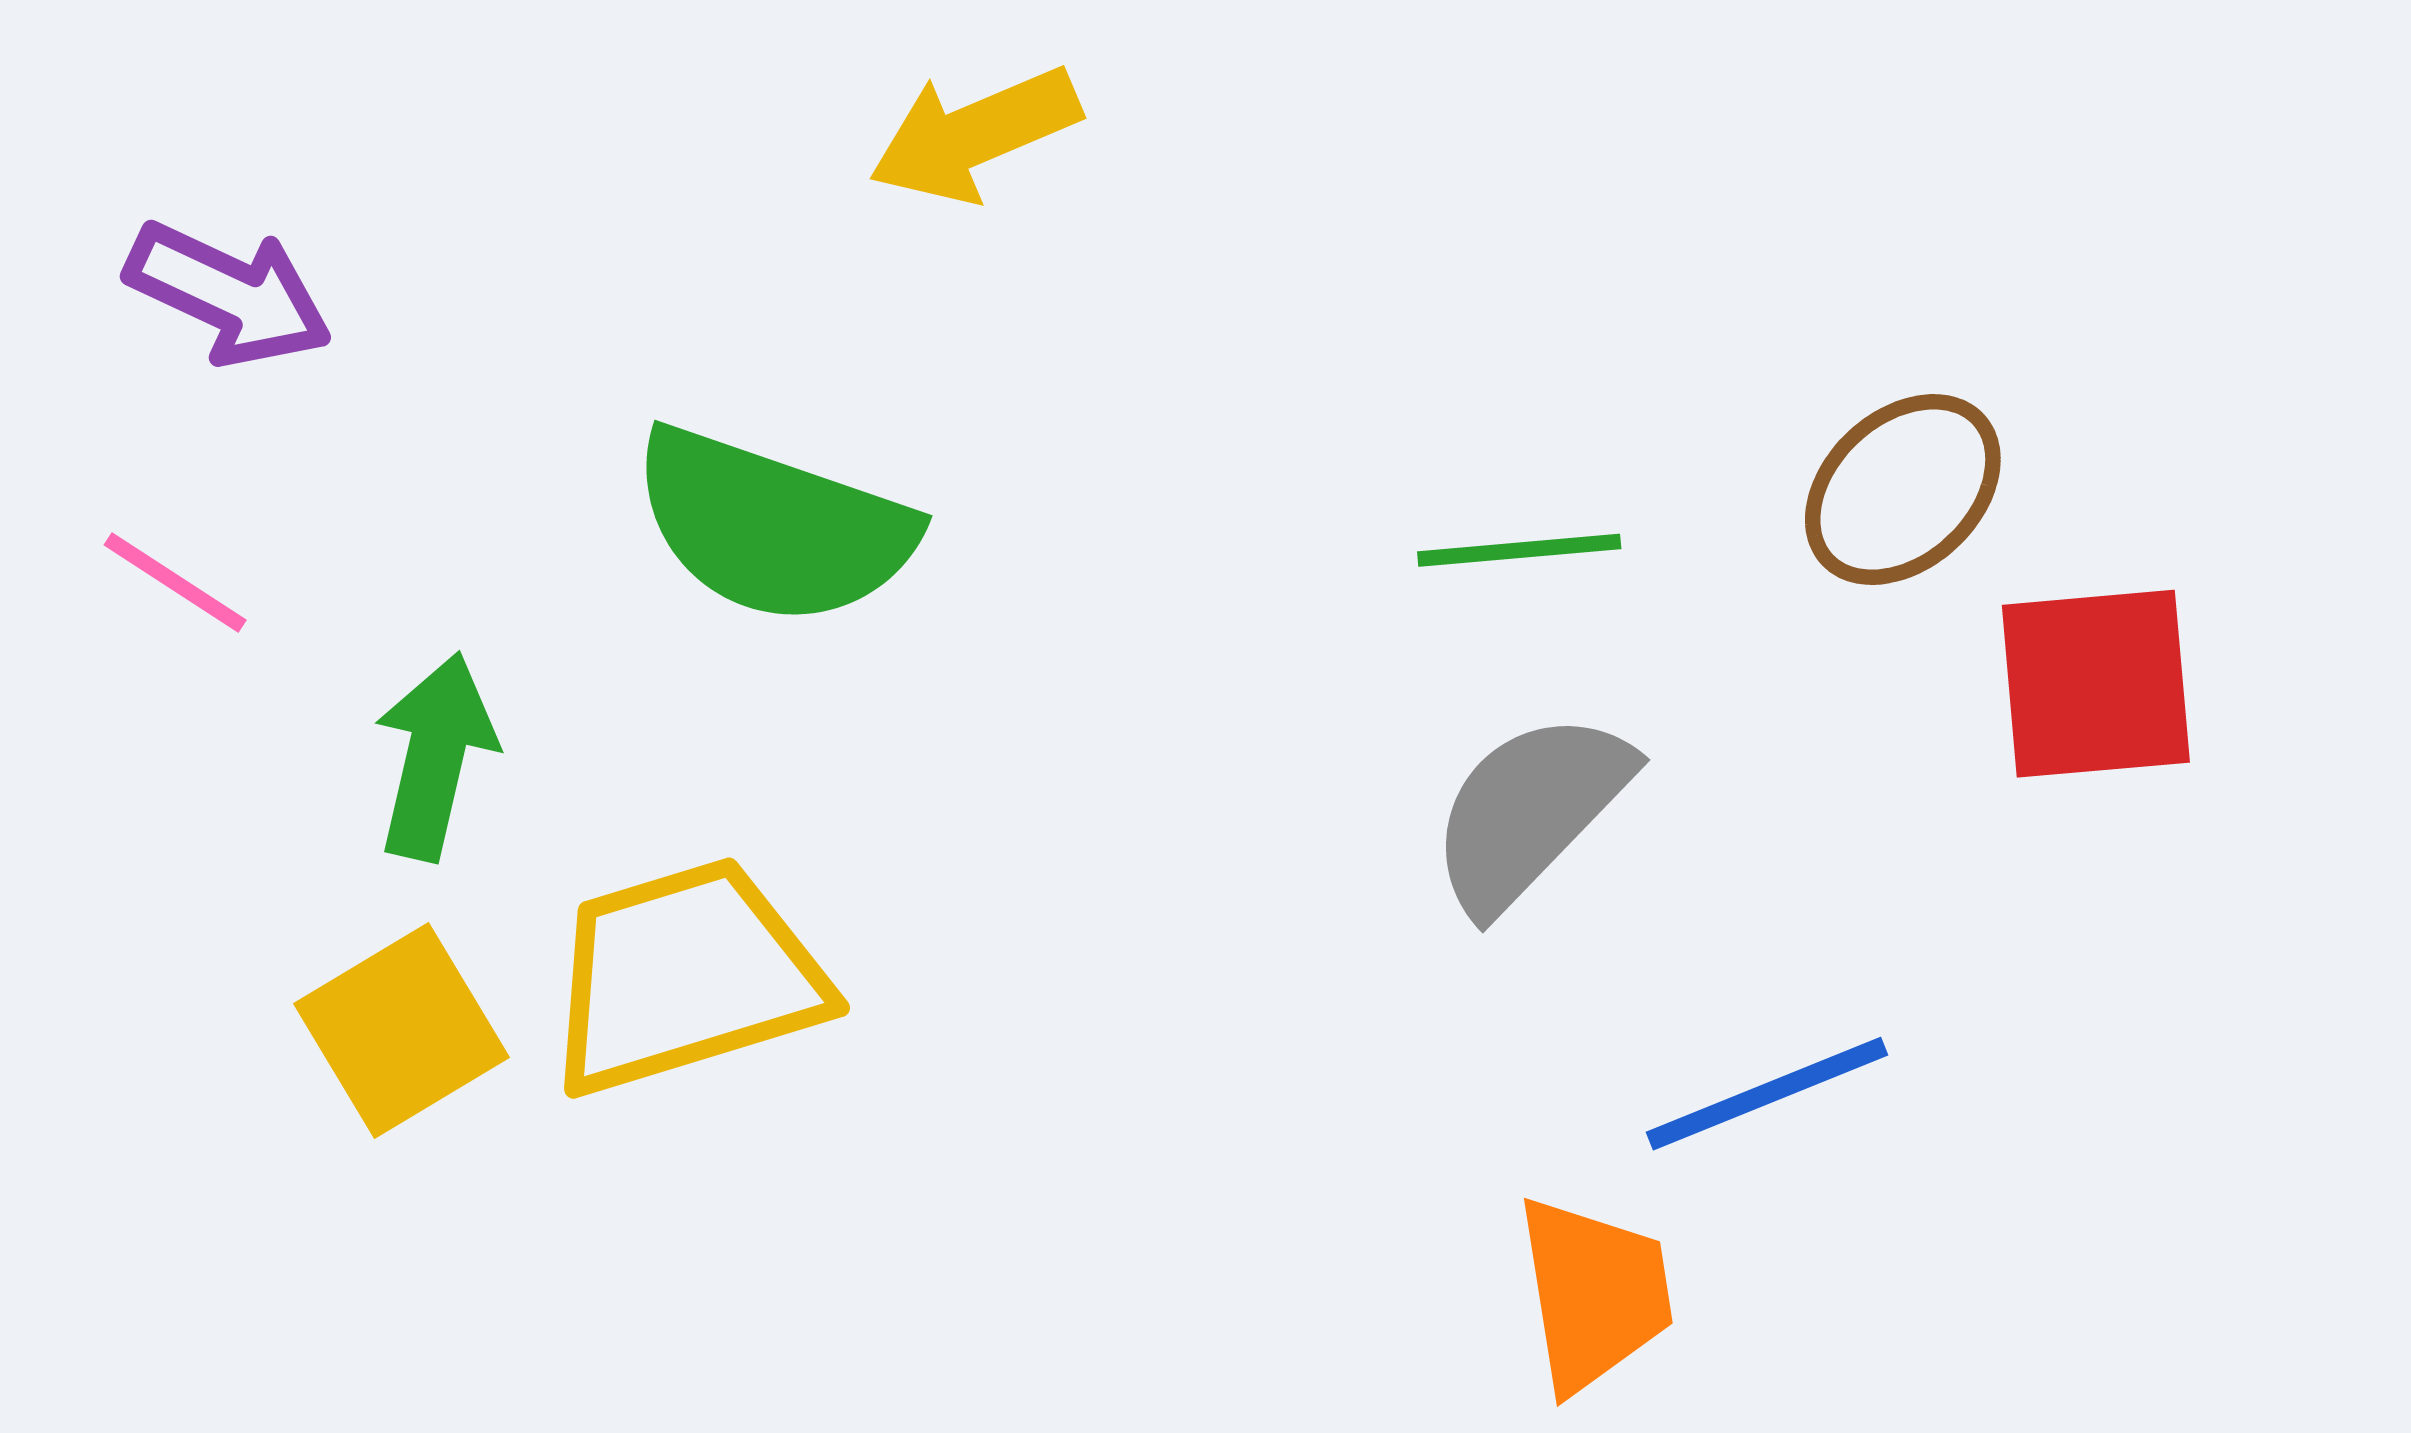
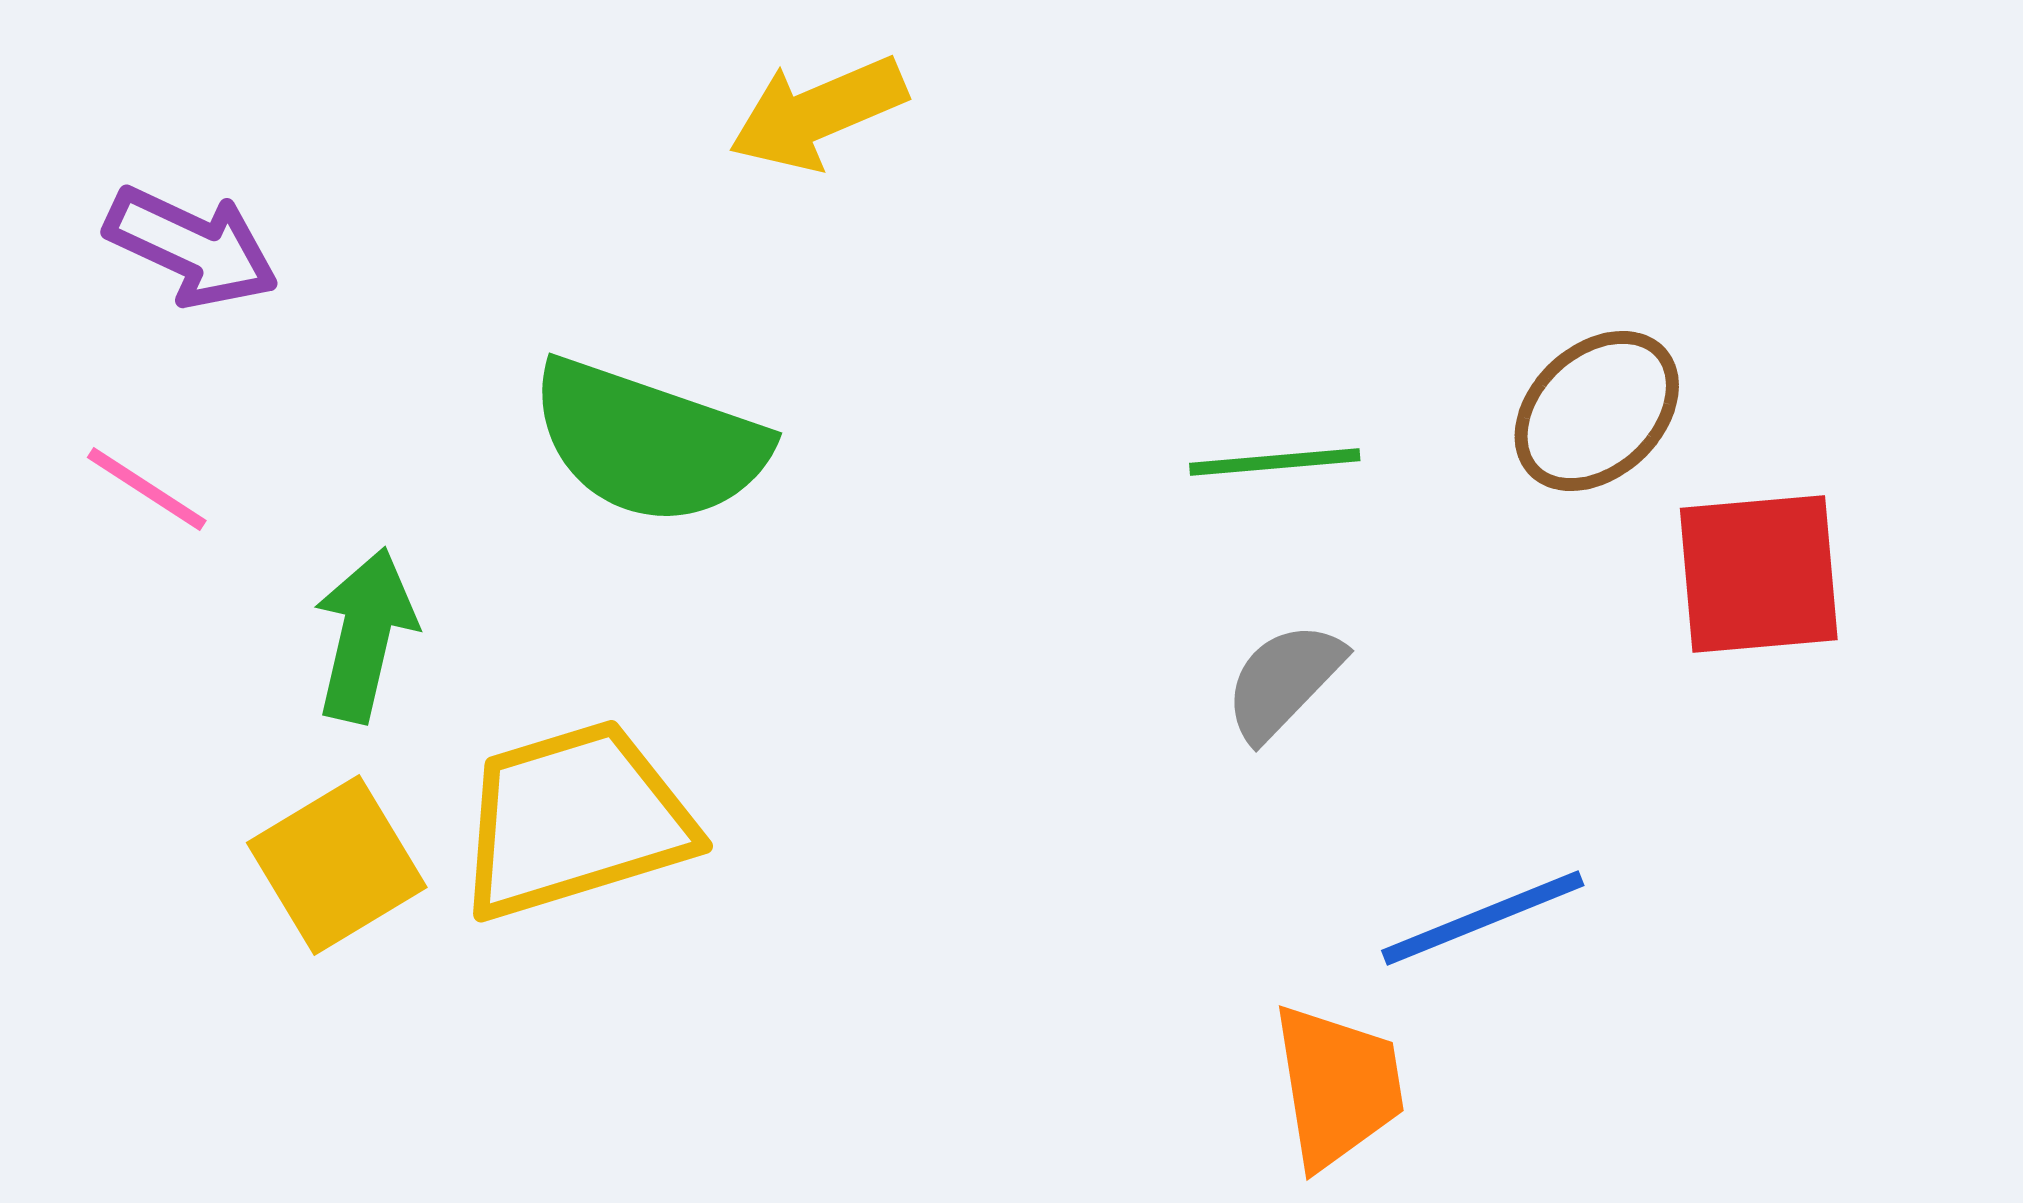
gray semicircle: (1530, 811) -> (1284, 681), size x0.7

